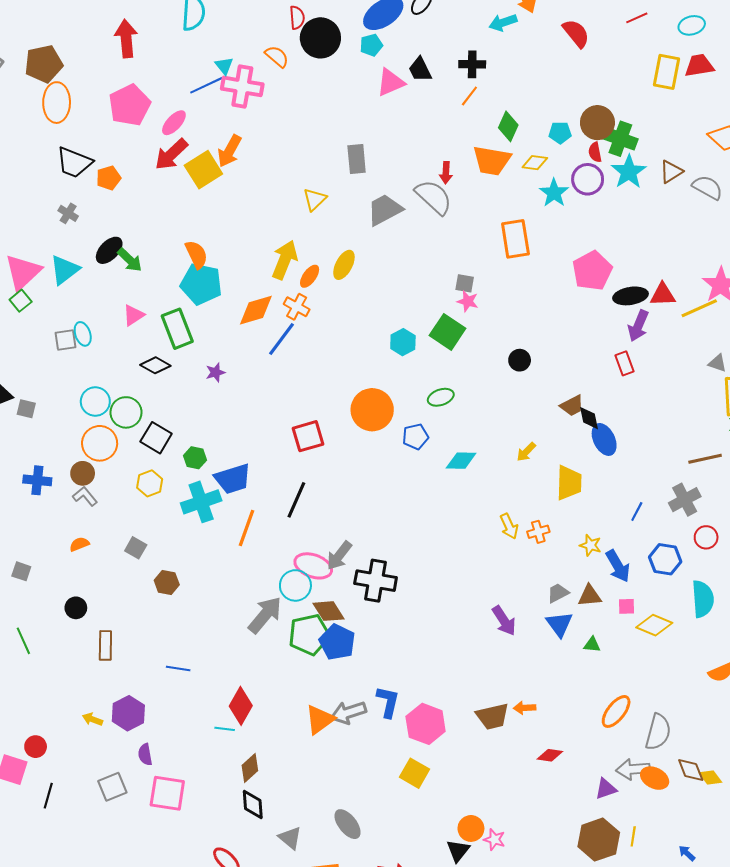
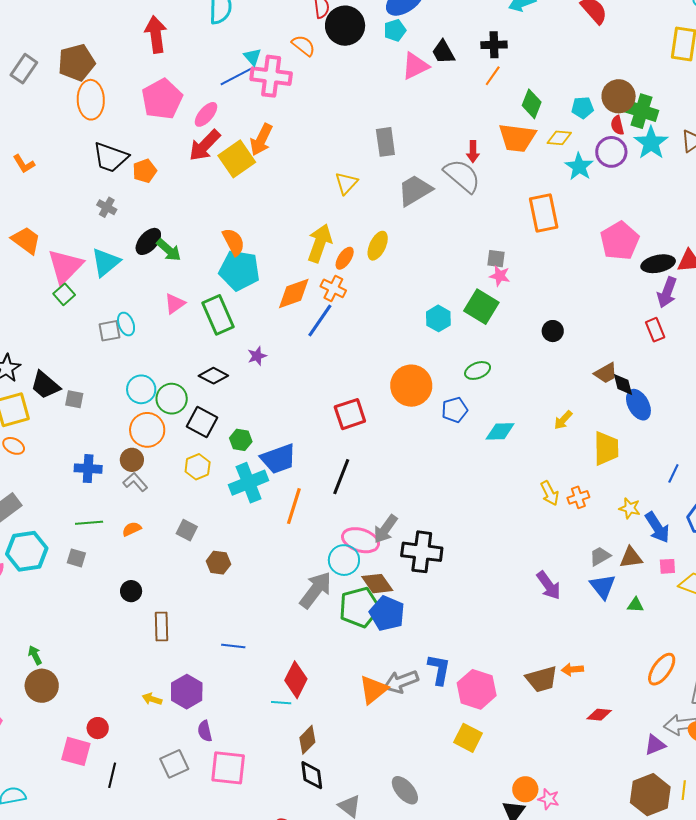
black diamond: (155, 365) -> (213, 376), moved
green line: (23, 641) -> (89, 523), moved, turned -68

